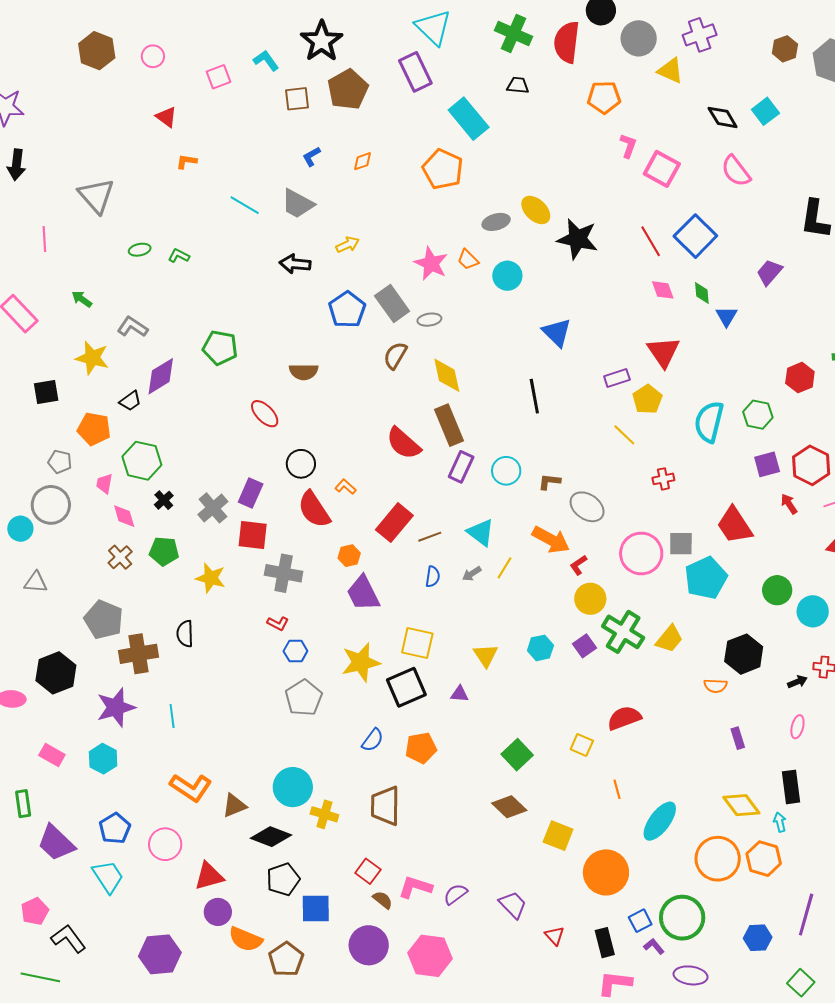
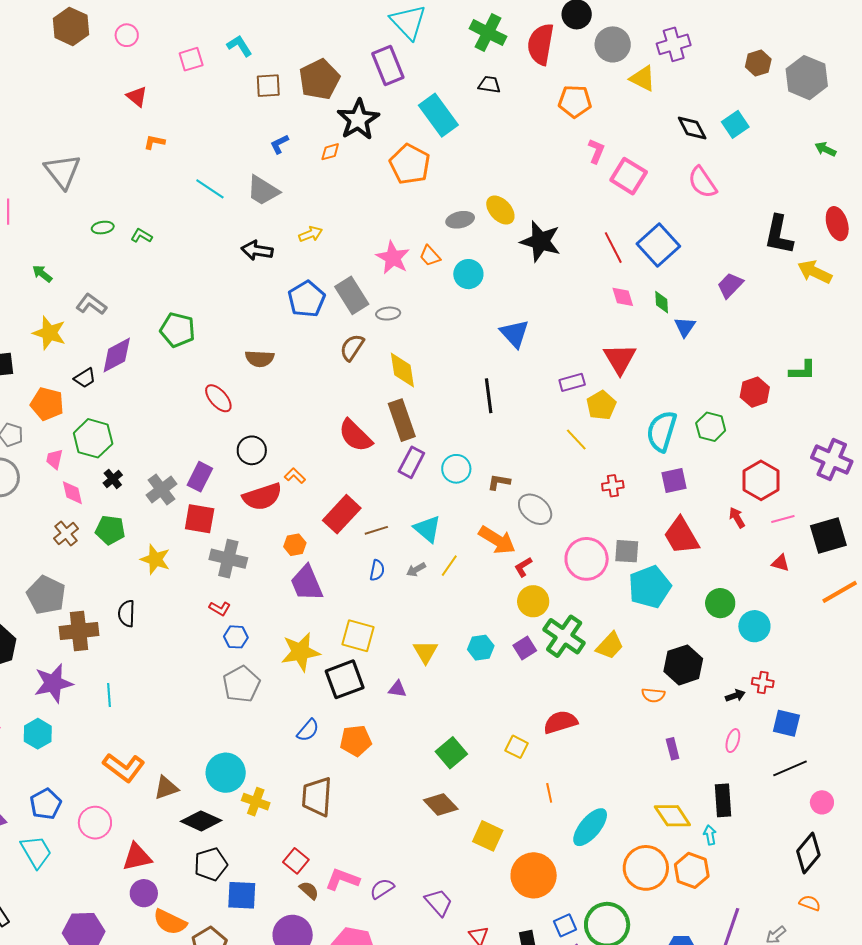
black star: (322, 41) -> (358, 120), moved
purple square: (767, 464) -> (674, 481), moved
red semicircle: (314, 509) -> (262, 497), turned -78

